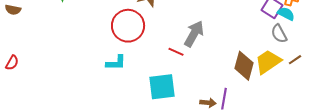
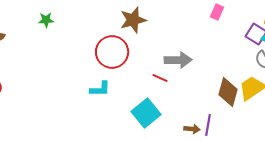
gray arrow: (194, 34) -> (178, 60), turned 60
cyan square: (162, 87) -> (146, 113), turned -32

